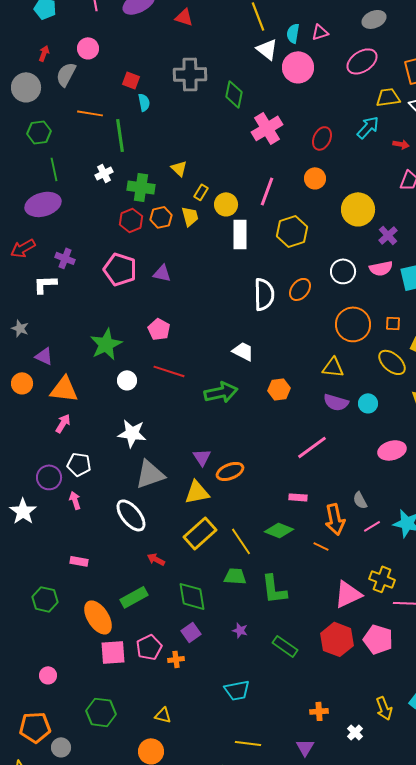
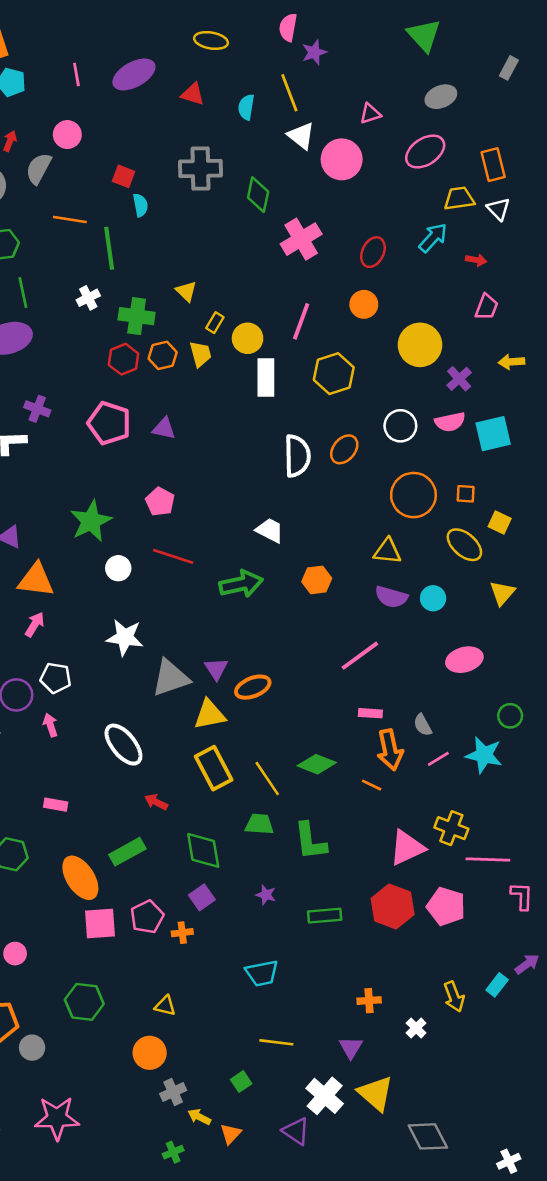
cyan semicircle: (293, 33) -> (246, 107), moved
gray triangle: (150, 474) -> (171, 678), moved
pink rectangle: (298, 497) -> (370, 713), moved
yellow rectangle: (200, 533) -> (214, 768), turned -76
green rectangle: (285, 646) -> (325, 916), turned -40

